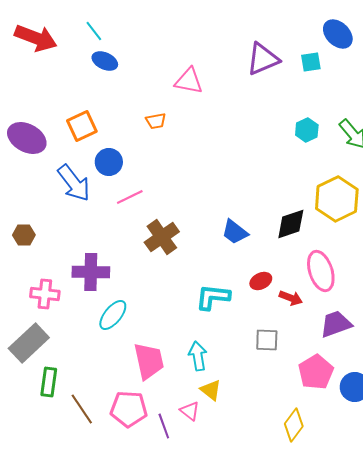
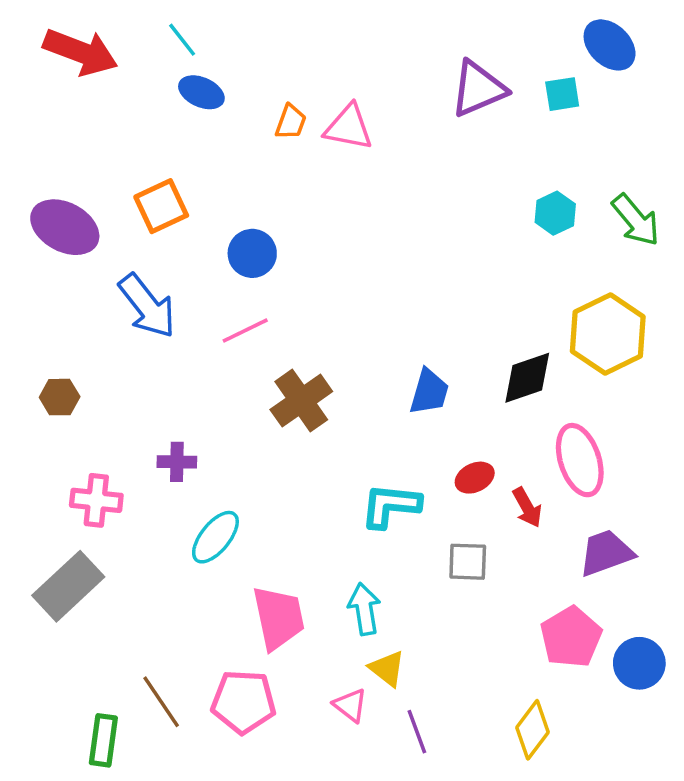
orange trapezoid: (156, 121) -> (291, 122), moved, turned -60
blue circle: (109, 162) -> (252, 253), moved
blue trapezoid: (235, 232) -> (429, 392), turned -112
purple cross: (91, 272) -> (177, 462), size x0.6
red arrow: (291, 298) -> (527, 507), turned 40
gray square: (267, 340) -> (468, 562), moved
green rectangle: (49, 382) -> (103, 740), moved
purple line: (164, 426) -> (417, 732), moved

